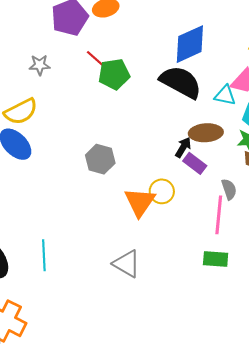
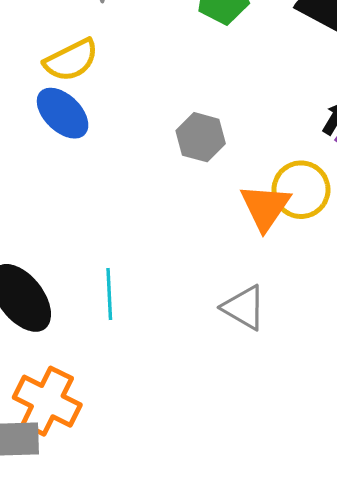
yellow circle: (162, 191) -> (301, 190), size x1.4

